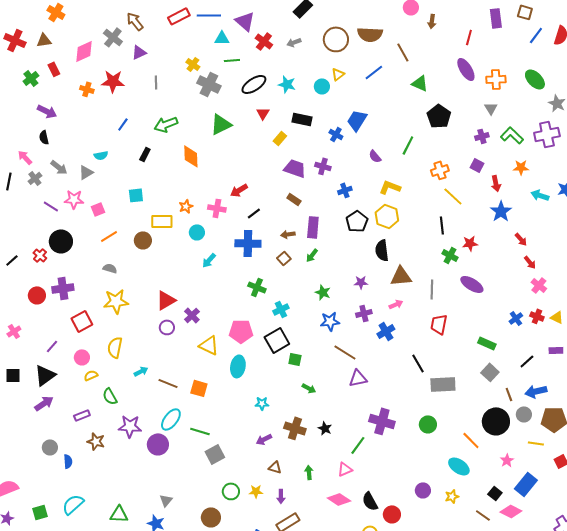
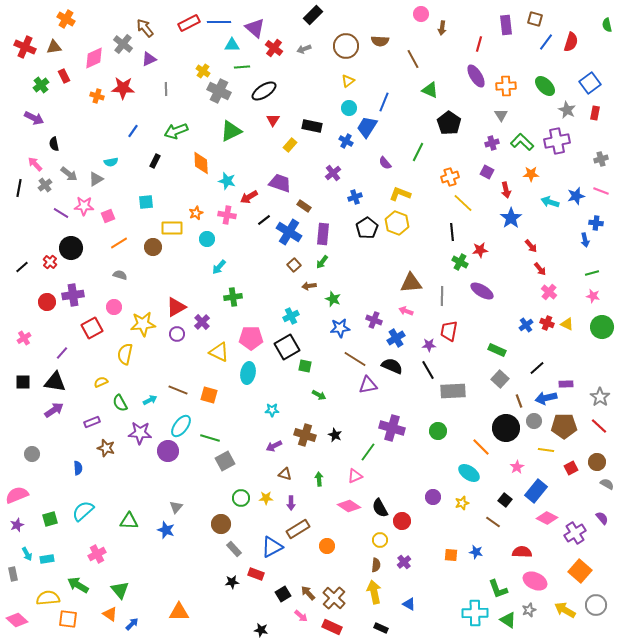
brown semicircle: (370, 34) -> (380, 41), size x0.7
blue line: (374, 72) -> (384, 102), moved, turned -30
cyan star: (287, 84) -> (227, 181), moved
cyan circle: (322, 86) -> (349, 108), moved
purple arrow: (47, 111) -> (34, 118), moved
purple cross: (323, 166) -> (333, 173), turned 35
purple trapezoid: (295, 168) -> (280, 183), moved
brown arrow: (288, 234) -> (309, 286), moved
blue cross: (248, 243) -> (289, 232), moved, turned 30
black semicircle: (382, 250) -> (392, 366), moved, turned 120
purple star: (361, 282) -> (429, 345), moved
green cross: (257, 287) -> (233, 297), moved, turned -30
yellow star: (116, 301) -> (143, 324), moved
pink arrow: (396, 304) -> (406, 311), turned -136
purple cross: (364, 313) -> (374, 320), turned 35
purple rectangle: (556, 350) -> (566, 384), moved
pink circle: (82, 357) -> (114, 307), moved
cyan arrow: (141, 371) -> (150, 400), moved
black triangle: (45, 375) -> (55, 382), turned 45
gray circle: (50, 447) -> (32, 454), moved
pink diamond: (511, 511) -> (547, 518), moved

